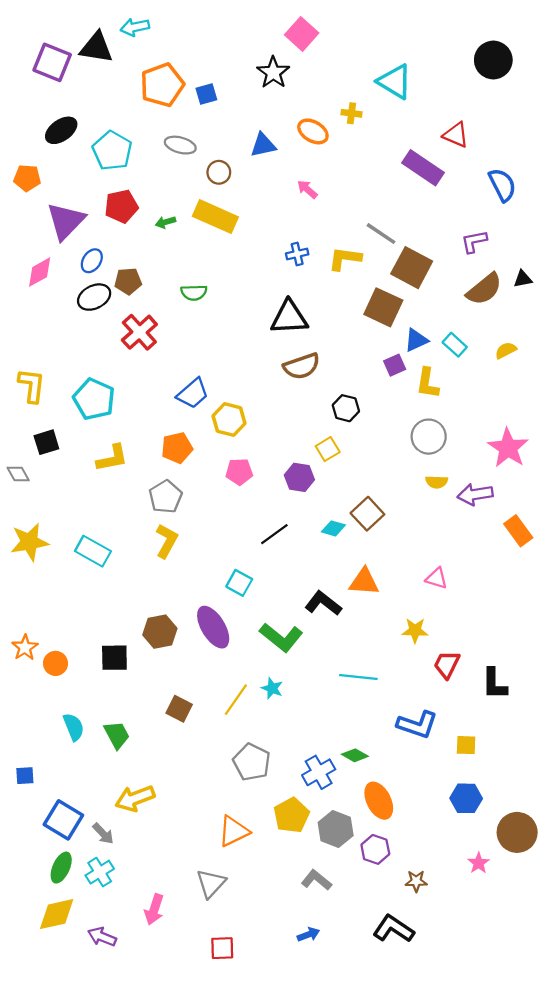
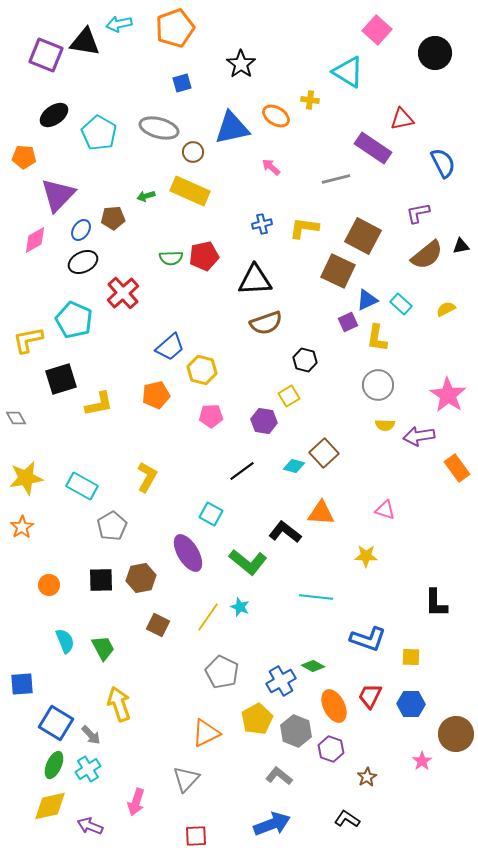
pink square: (302, 34) -> (377, 30), moved
orange pentagon: (162, 85) -> (175, 28), moved
red triangle: (456, 135) -> (402, 119), turned -35
gray ellipse: (180, 145) -> (159, 128), size x1.4
blue triangle: (263, 145) -> (232, 128), size x1.5
red pentagon: (121, 206) -> (204, 256), moved
gray line: (381, 234) -> (336, 179), moved, turned -48
brown pentagon: (128, 281) -> (113, 218), moved
yellow L-shape: (32, 386) -> (28, 340), turned -108
cyan pentagon: (94, 399) -> (74, 320), moved
black square: (46, 442) -> (61, 379), moved, size x1.4
gray pentagon: (166, 497) -> (112, 526), moved
brown hexagon: (160, 632) -> (141, 578), moved
orange star: (25, 648) -> (22, 527), moved
red trapezoid: (447, 665) -> (370, 696), moved
blue square: (25, 776) -> (22, 684), size x1.4
yellow arrow: (135, 798) -> (119, 704), turned 92
brown star: (416, 881) -> (367, 777), turned -30
black L-shape: (393, 929) -> (347, 819), size x0.7
blue arrow: (308, 934) -> (272, 824), size x1.8

